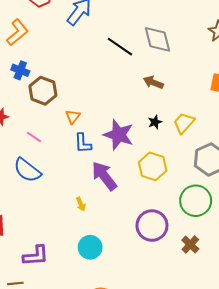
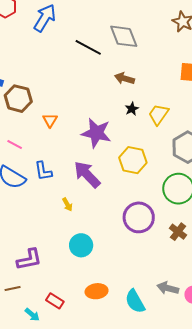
black star: (155, 122) -> (132, 109), moved
blue L-shape: (83, 143) -> (43, 171), moved

